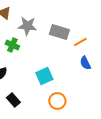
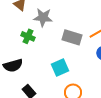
gray rectangle: (59, 32) -> (72, 37), moved

